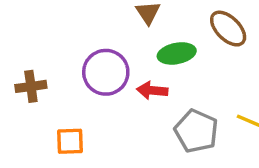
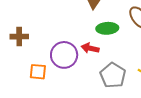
purple circle: (106, 72) -> (64, 55), moved

